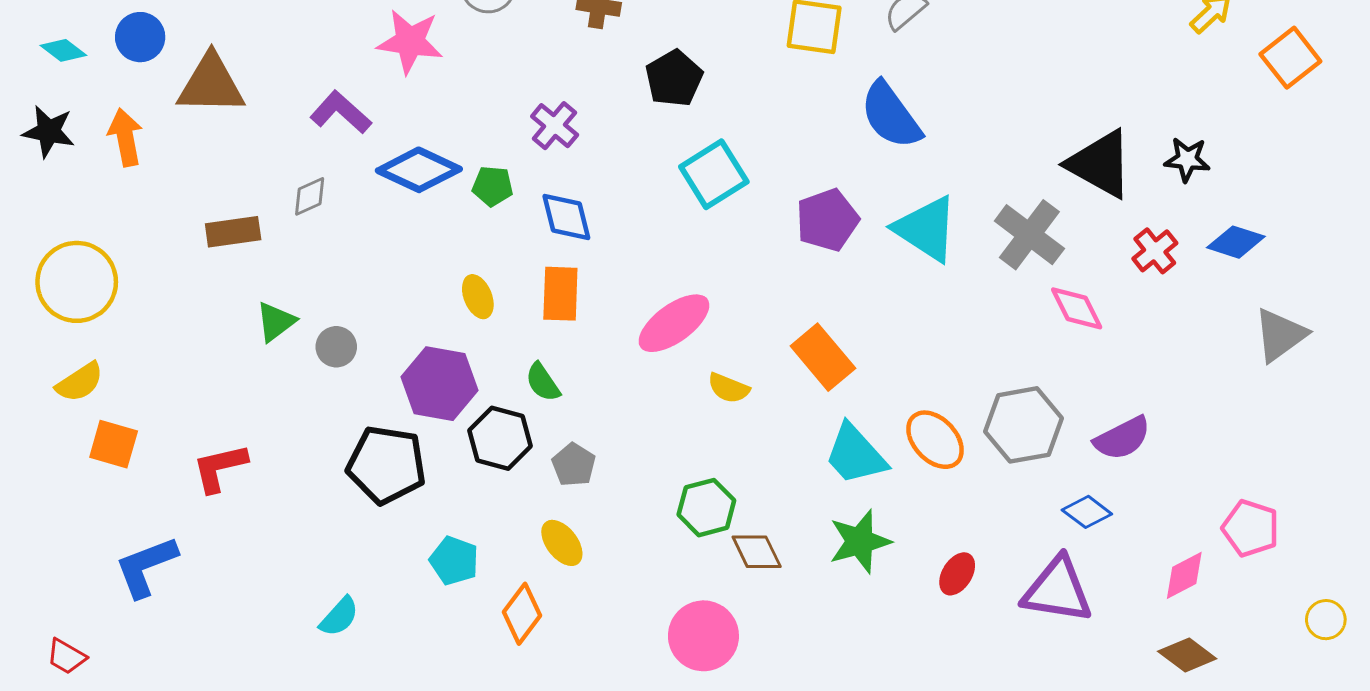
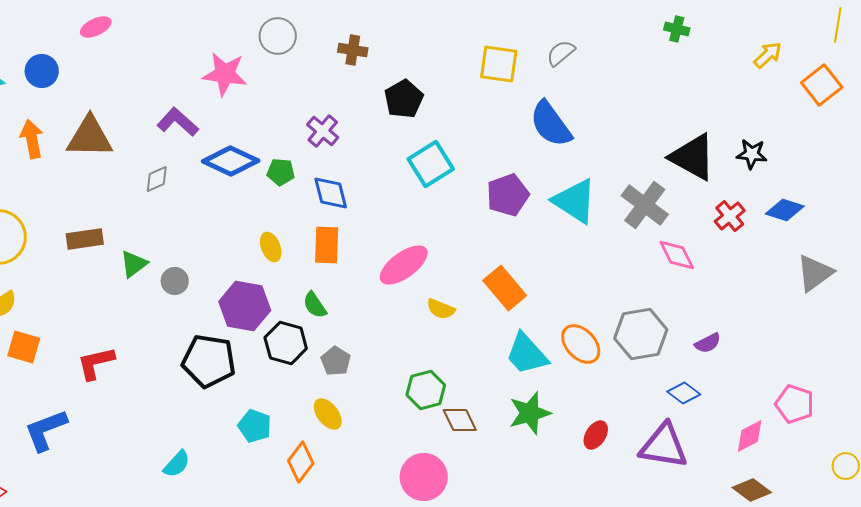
brown triangle: (211, 84) -> (90, 137), moved
brown rectangle: (233, 232) -> (85, 239), moved
purple semicircle: (1122, 438) -> (708, 343), size x0.7

